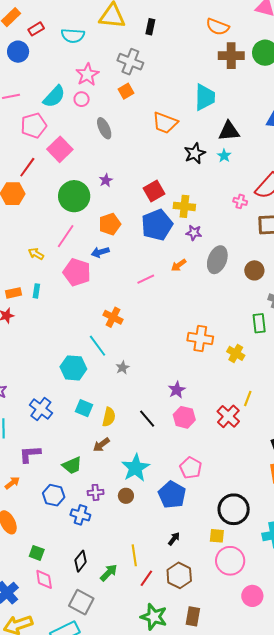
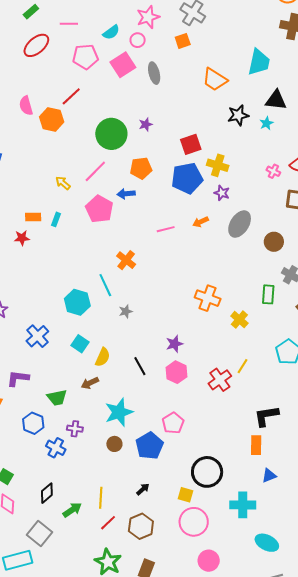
cyan semicircle: (54, 97) -> (111, 32), size x0.7
pink square: (60, 149) -> (123, 65), moved
brown circle: (126, 496) -> (114, 444), moved

